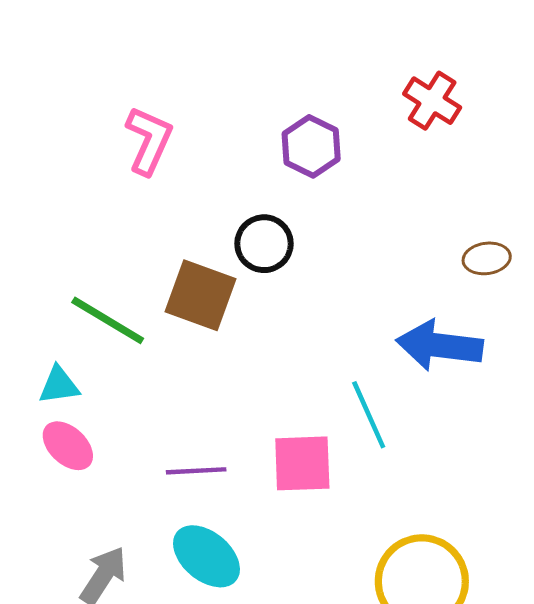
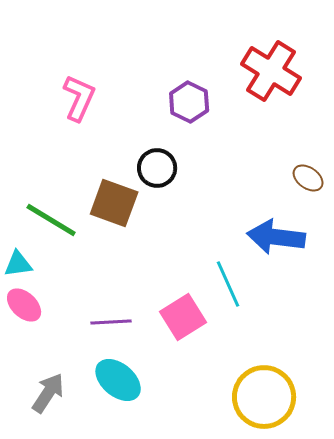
red cross: (432, 101) -> (271, 71), size x1.5
brown ellipse: (487, 258) -> (308, 178), turned 44
pink square: (302, 463) -> (183, 317), turned -30

